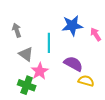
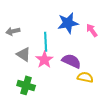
gray arrow: (17, 30) -> (13, 31), turned -80
pink star: (40, 71) -> (44, 60), moved

